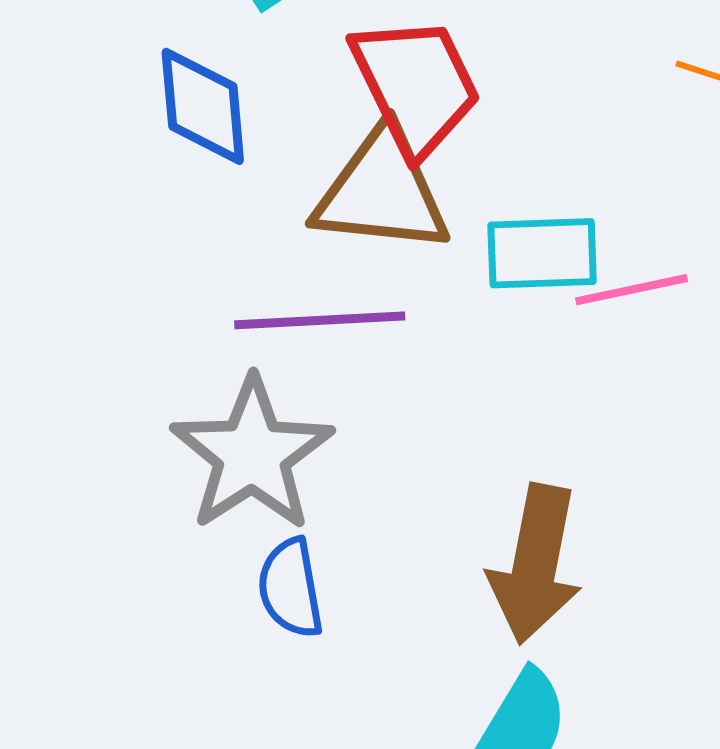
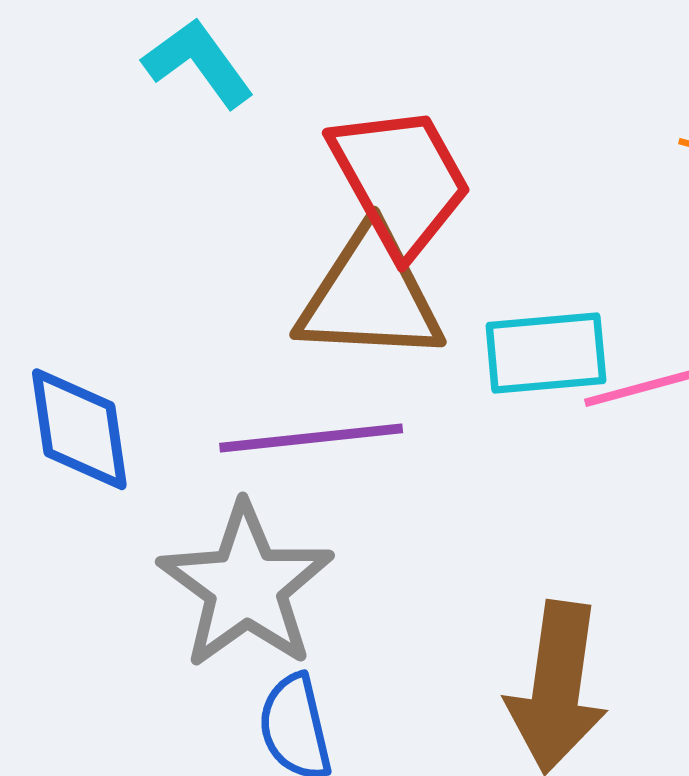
blue diamond: (203, 106) -> (79, 429), moved

